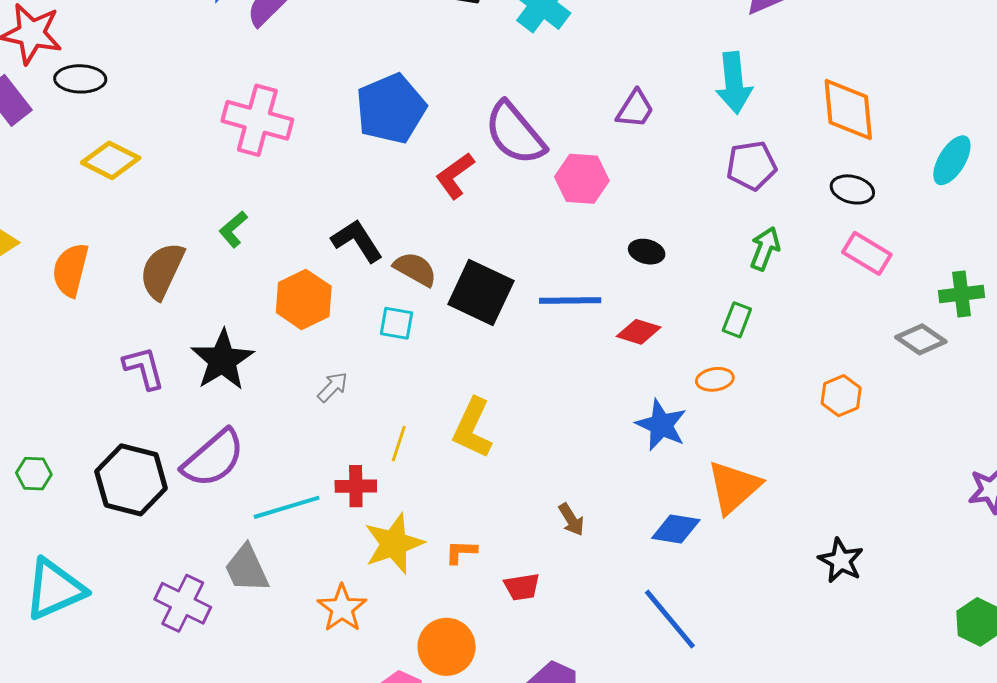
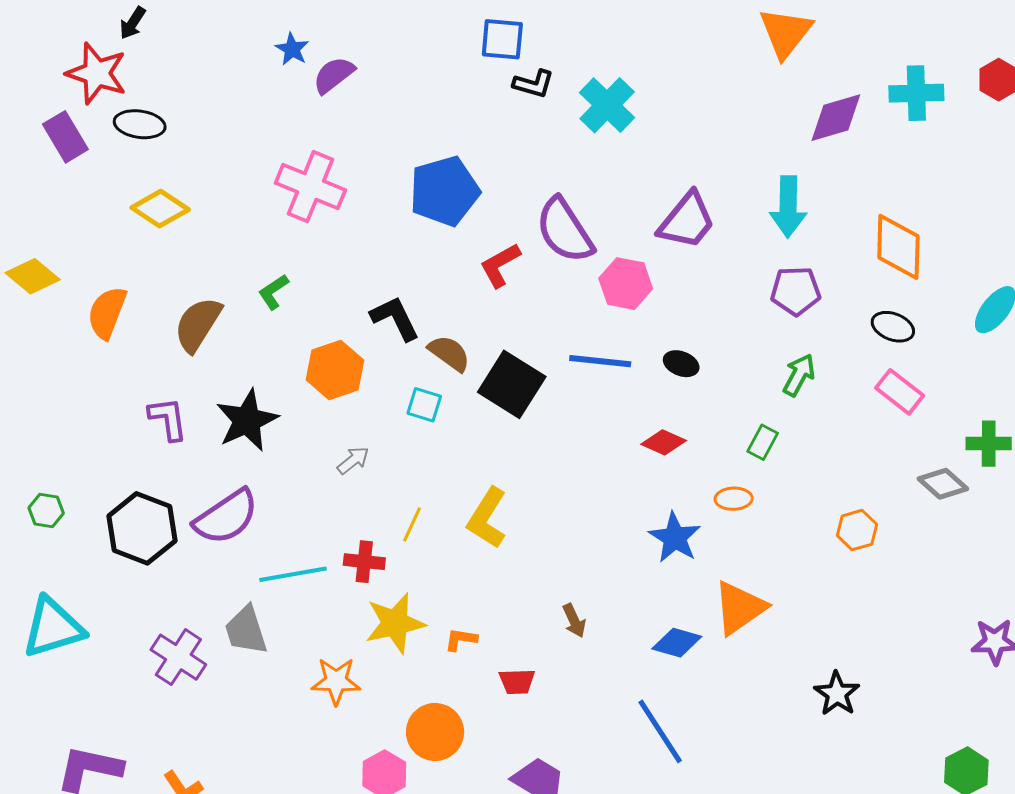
purple trapezoid: (635, 109) -> (687, 221), size x1.5
blue line: (570, 301) -> (600, 361), moved
orange star: (342, 608) -> (336, 681), turned 30

